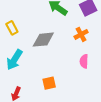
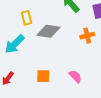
yellow rectangle: (12, 28) -> (27, 18), moved
pink semicircle: (84, 61) -> (75, 76), moved, turned 120

